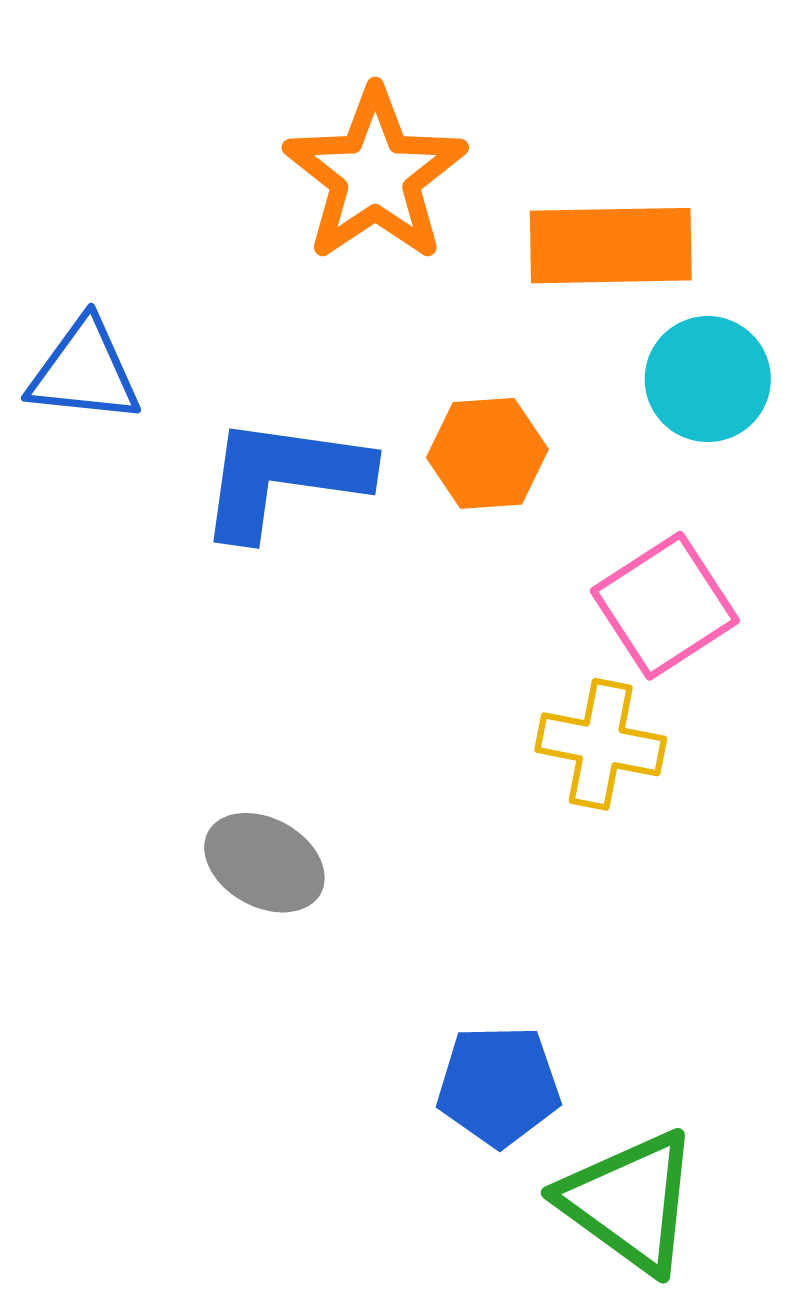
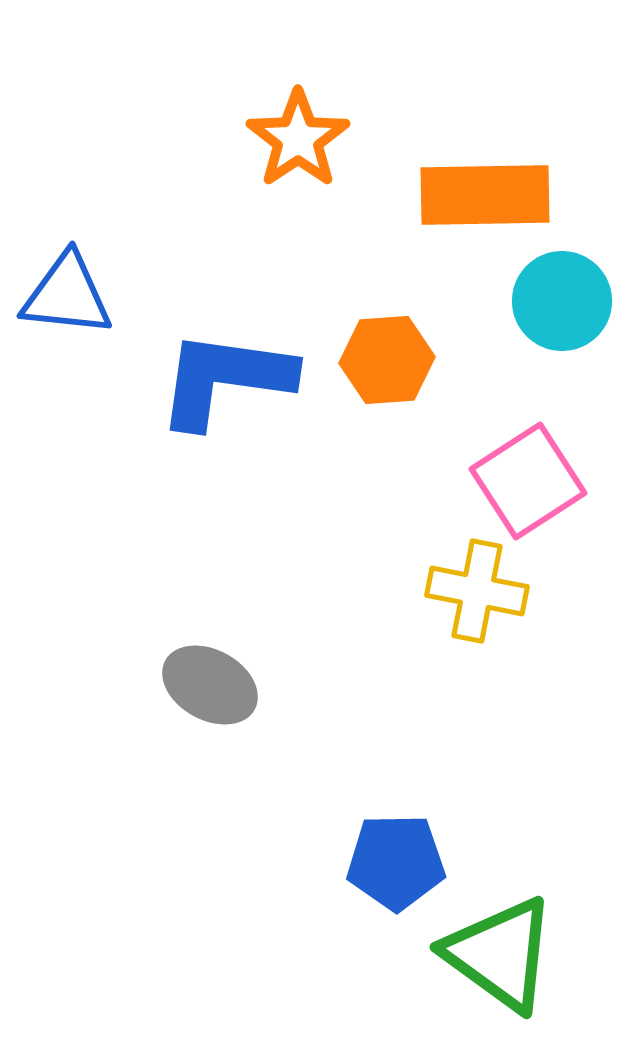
orange star: (375, 175) -> (298, 139), size x0.7

